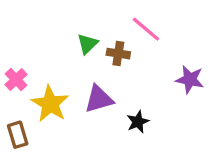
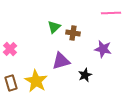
pink line: (146, 29) -> (111, 13), moved, turned -42
purple star: (190, 80) -> (103, 49), moved
yellow star: (50, 104) -> (36, 81), moved

